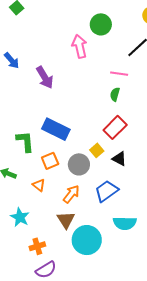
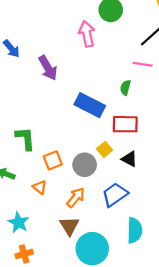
pink line: (119, 74) -> (143, 64), moved
red rectangle: (115, 127) -> (125, 124), turned 45
blue rectangle: (56, 129) -> (90, 105), moved
cyan semicircle: (125, 223) -> (135, 230), turned -90
orange cross: (37, 246) -> (24, 254), moved

